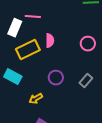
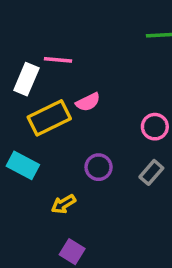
pink semicircle: (50, 41) -> (88, 102), turned 64
pink circle: (88, 44) -> (155, 127), moved

